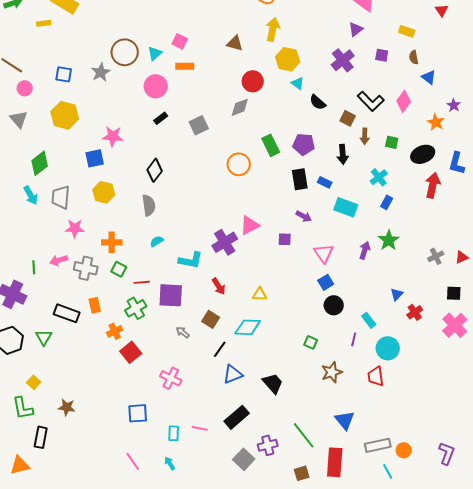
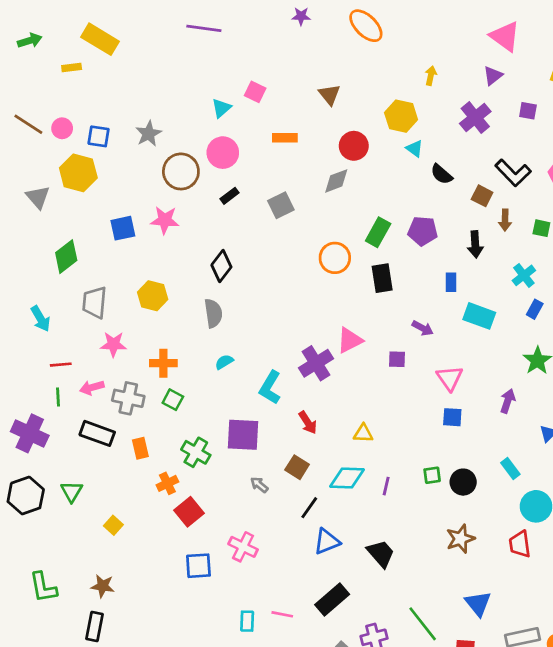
yellow arrow: (273, 29) -> (431, 76), moved, size x0.6
brown triangle: (235, 43) -> (329, 95), turned 36
brown circle: (125, 52) -> (181, 171), moved
orange rectangle: (185, 66) -> (285, 138), moved
pink circle: (25, 88) -> (62, 128), moved
yellow hexagon: (65, 115) -> (78, 173), moved
green rectangle: (271, 145) -> (378, 232), turned 55
blue square: (95, 158) -> (123, 228), moved
black rectangle: (300, 179) -> (382, 278), moved
blue rectangle: (325, 182) -> (451, 282), turned 64
cyan arrow: (31, 195) -> (41, 319), moved
purple arrow: (365, 250) -> (508, 401), moved
cyan L-shape: (191, 260) -> (270, 388), turned 110
red line: (142, 282) -> (61, 365), moved
blue square: (326, 282) -> (452, 417), turned 35
black circle: (334, 305) -> (463, 482), moved
green cross: (136, 308) -> (196, 452), turned -30
black rectangle: (67, 313) -> (97, 433), moved
purple line: (354, 339) -> (386, 486), moved
green square: (311, 342) -> (432, 475), moved, turned -32
yellow square: (34, 382) -> (113, 525), moved
blue square: (138, 413) -> (198, 566), moved
black rectangle: (41, 437) -> (95, 626), moved

